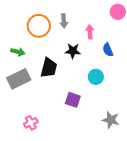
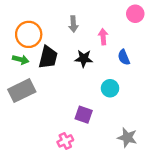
orange circle: (39, 26) -> (29, 34), moved
black trapezoid: (49, 68) -> (48, 57), moved
pink cross: (31, 123) -> (65, 141), moved

